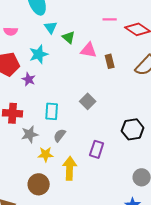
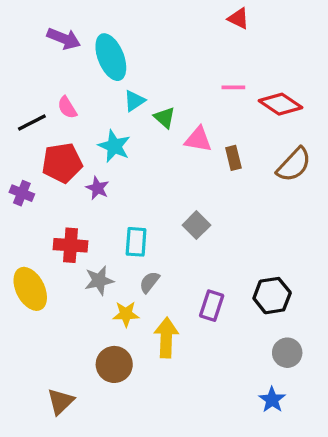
cyan triangle: (51, 27) -> (134, 101), turned 32
pink semicircle: (11, 31) -> (67, 107), turned 56
cyan star: (39, 54) -> (114, 146), turned -30
black hexagon: (133, 129) -> (272, 296), moved

